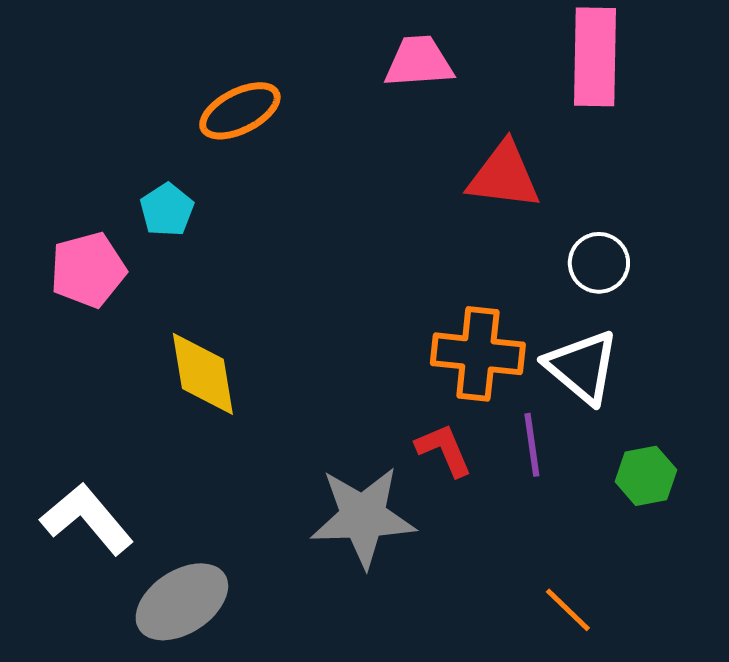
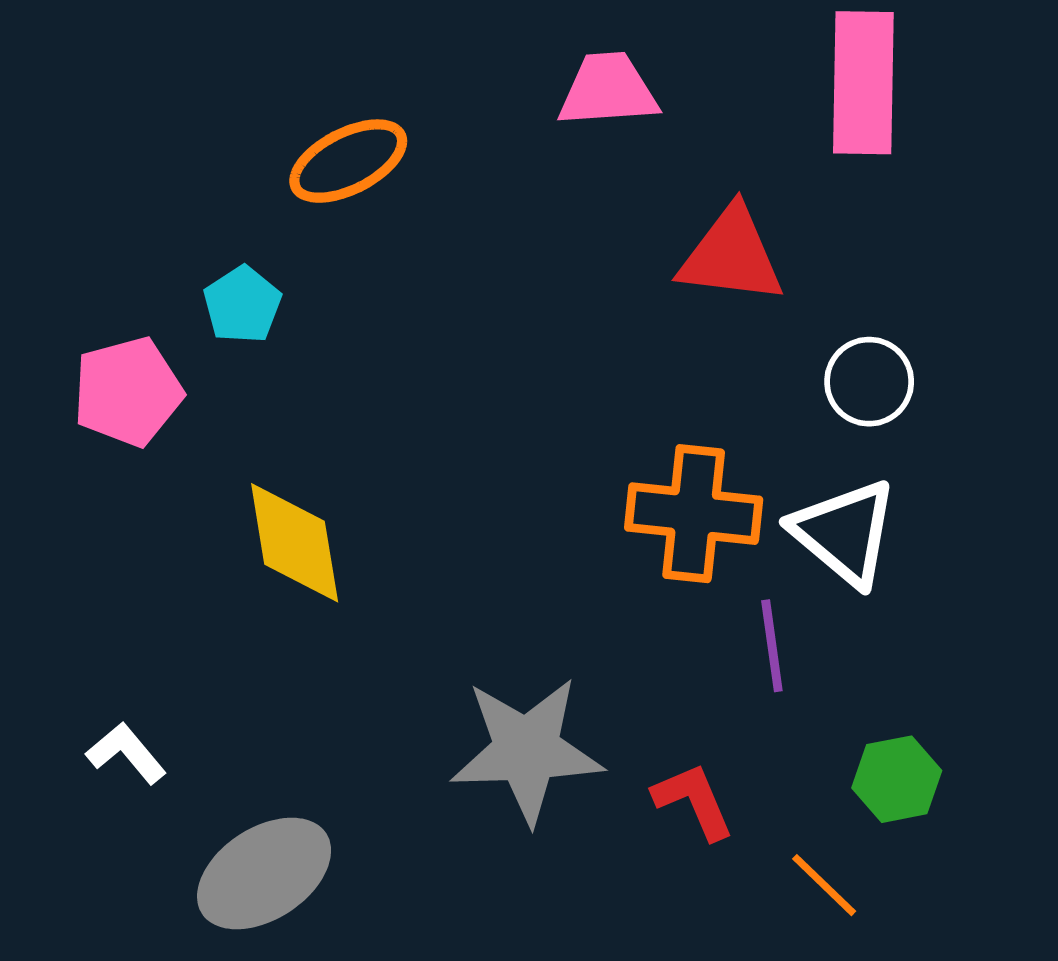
red L-shape: (444, 450) -> (694, 801), moved
green hexagon: (646, 476) -> (897, 779), moved
white L-shape: (87, 519) -> (126, 753), size x0.6

